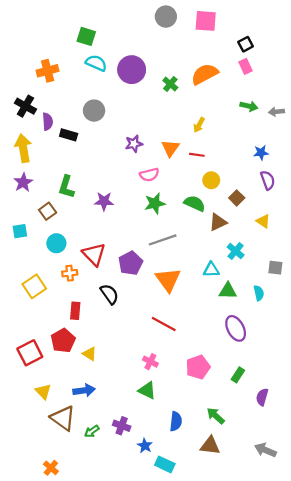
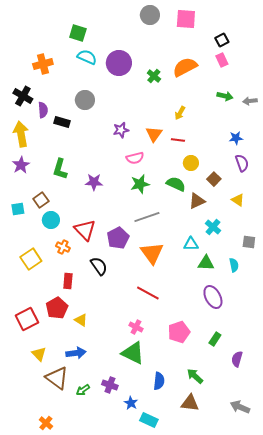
brown square: (48, 211) -> (41, 200), moved
orange cross: (70, 273) -> (63, 247), turned 32
green triangle: (147, 390) -> (133, 353), size x1.4

